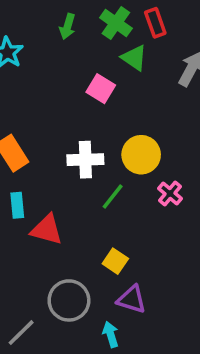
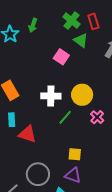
green arrow: (67, 26) -> (33, 25), moved
yellow square: (115, 261) -> (75, 154), moved, turned -32

